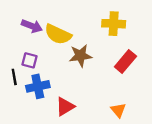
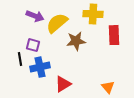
yellow cross: (114, 24) -> (93, 14), moved
yellow semicircle: (58, 34) -> (57, 23), turned 115
red rectangle: (125, 62) -> (114, 35), moved, turned -42

